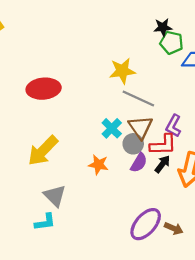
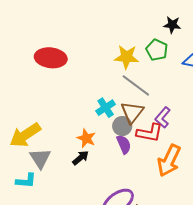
green pentagon: (172, 43) -> (157, 50), moved
yellow arrow: (43, 151) -> (25, 135), moved
purple semicircle: (139, 163) -> (124, 144), turned -66
black arrow: (162, 164) -> (81, 158), moved

